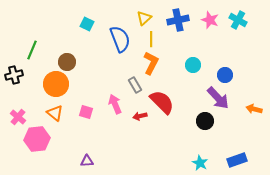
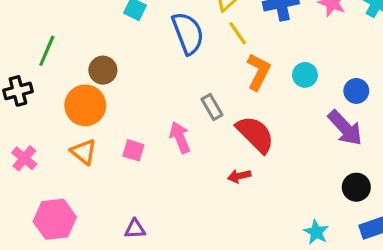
yellow line: (151, 39) -> (238, 33), turned -35
orange L-shape: (151, 63) -> (258, 72), moved
red arrow: (140, 116) -> (239, 176), moved
black circle: (205, 121) -> (356, 187), moved
pink hexagon: (37, 139) -> (55, 219), moved

